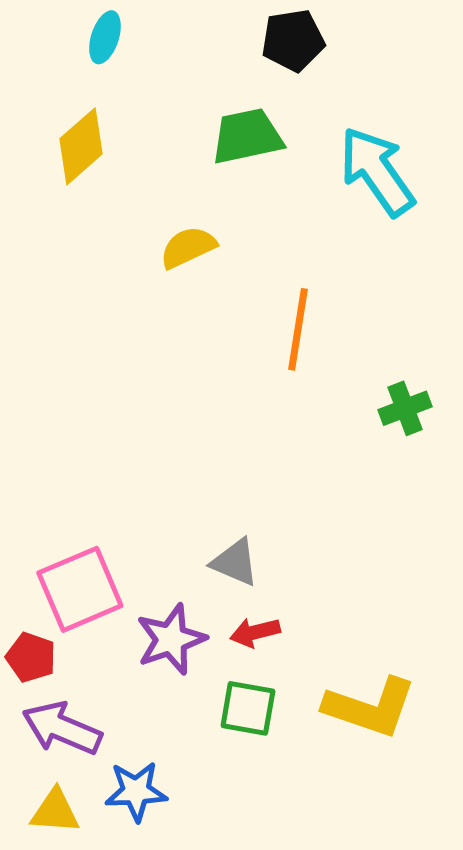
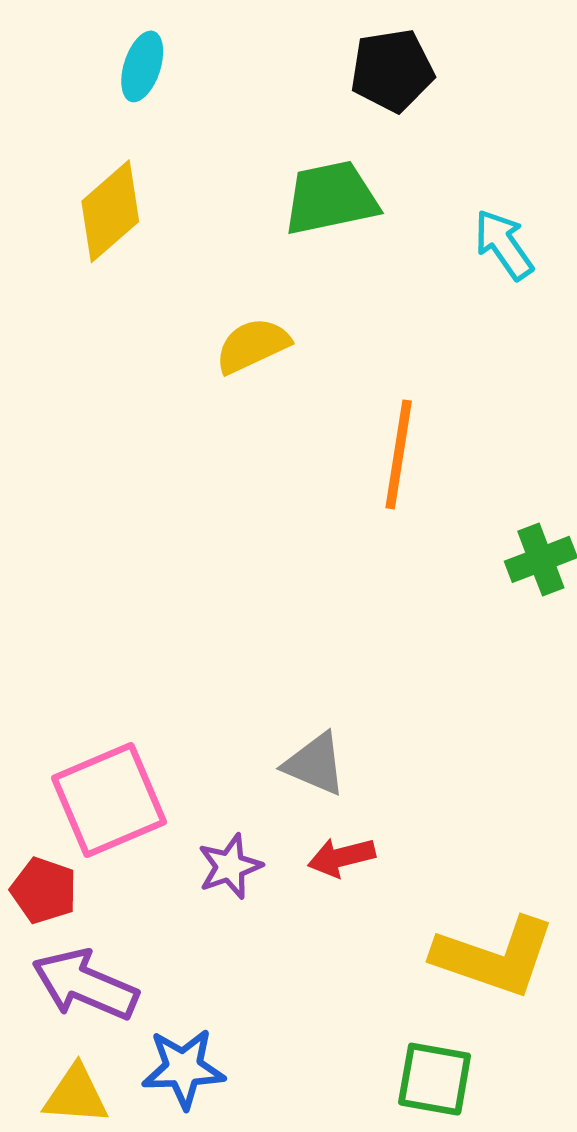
cyan arrow: (377, 171) -> (504, 245), size x0.6
purple star: (171, 639) -> (230, 866), size x0.7
green square: (248, 708) -> (435, 1079), moved

